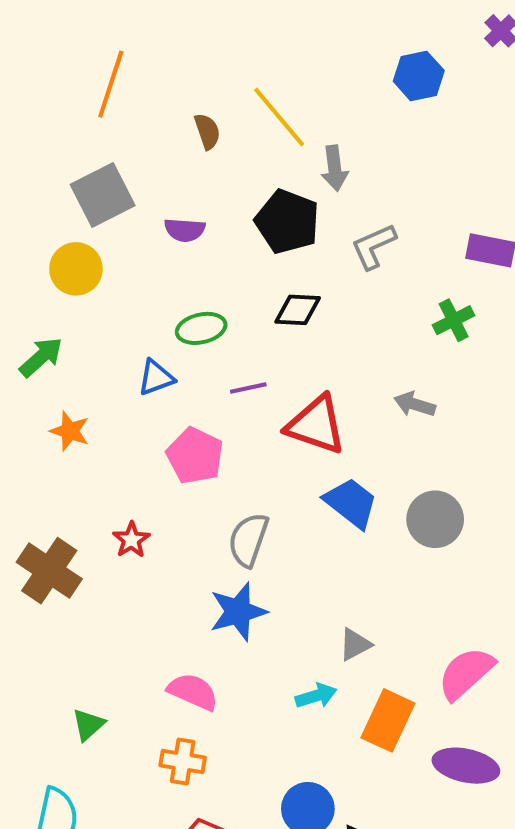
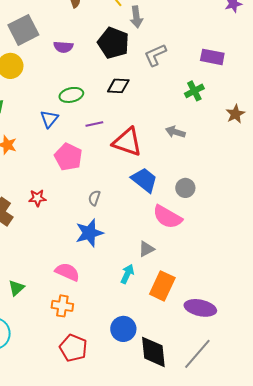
blue triangle: (156, 378) -> (49, 119), turned -30
gray circle: (435, 519) -> (185, 188), size x0.7
red star: (131, 540) -> (37, 198), turned 30
gray semicircle: (248, 540) -> (94, 198), size x0.6
pink semicircle: (466, 673) -> (167, 217), moved, turned -108
cyan arrow: (316, 696) -> (127, 274), turned -48

